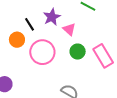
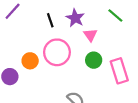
purple star: (52, 17) -> (75, 18), turned -30
orange circle: (17, 40) -> (30, 61), moved

